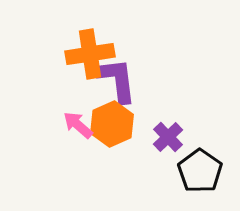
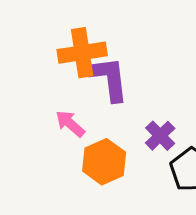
orange hexagon: (112, 124) -> (104, 162), moved

